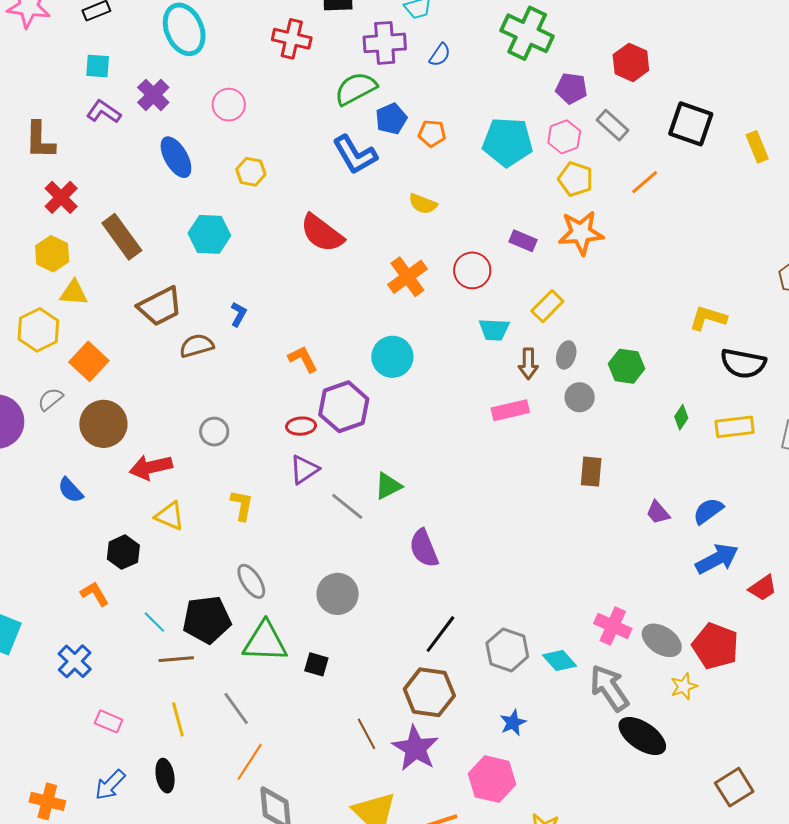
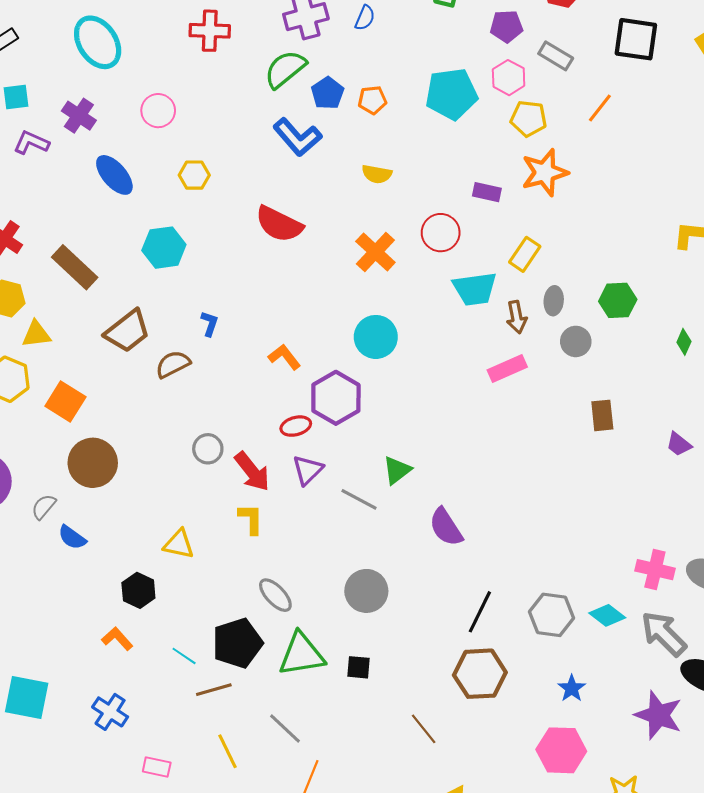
cyan trapezoid: (494, 330) -> (475, 289), size x1.4
gray semicircle: (50, 399) -> (44, 507), moved
red arrow: (151, 467) -> (252, 472), moved, turned -105
purple star: (415, 748) -> (658, 715), moved

